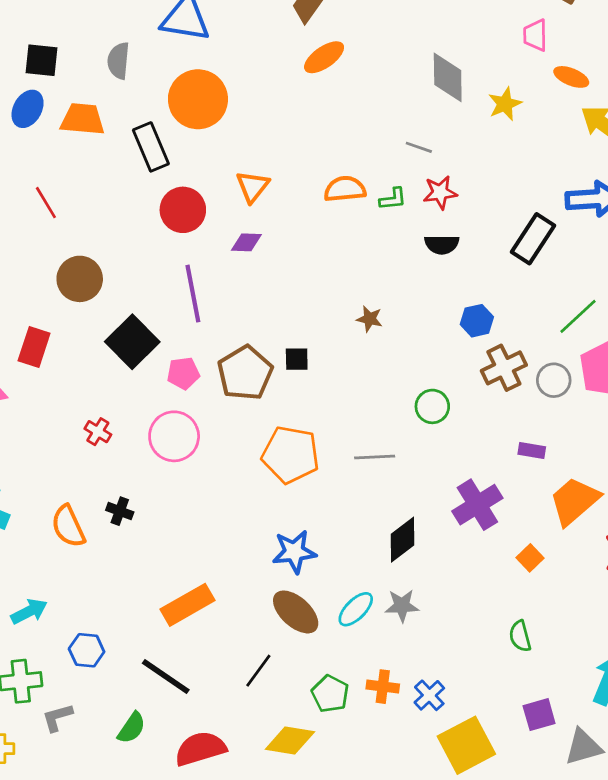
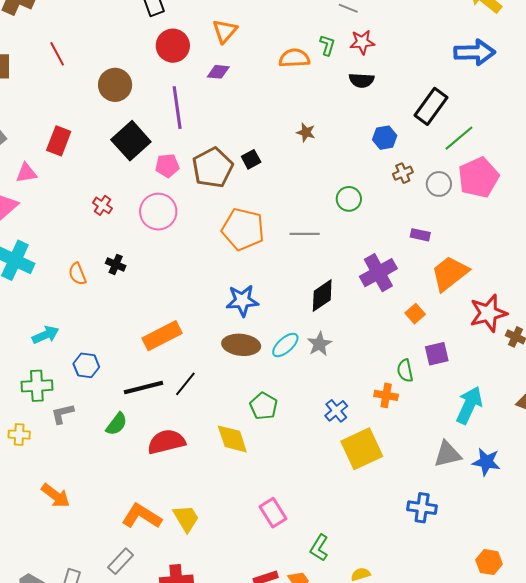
orange semicircle: (345, 189) -> (294, 58), moved
green L-shape: (393, 199) -> (327, 45), turned -70
red line: (46, 203) -> (57, 54), moved
black rectangle: (533, 239) -> (431, 106), moved
brown circle: (80, 279) -> (115, 85), moved
black square: (297, 359) -> (251, 159), turned -30
brown cross: (504, 368) -> (403, 173), size x0.6
orange semicircle: (68, 526) -> (77, 274), size x0.7
gray star: (402, 606) -> (319, 344), turned -30
brown ellipse: (296, 612) -> (241, 345), turned -39
black line: (258, 671) -> (185, 384), moved
black line: (166, 676) -> (144, 388), turned -51
orange cross: (383, 687) -> (386, 395), moved
purple square: (539, 715) -> (437, 354), moved
yellow diamond: (290, 740) -> (232, 439), turned 60

